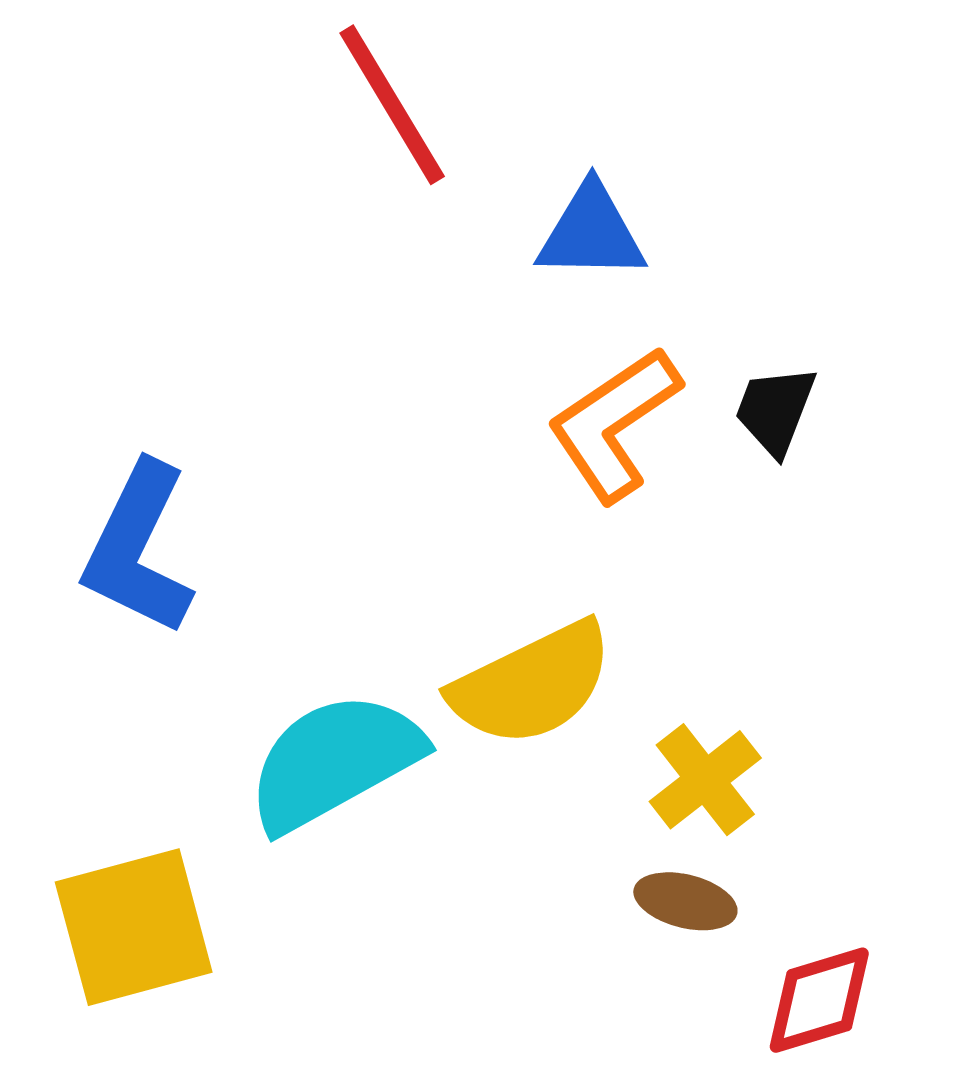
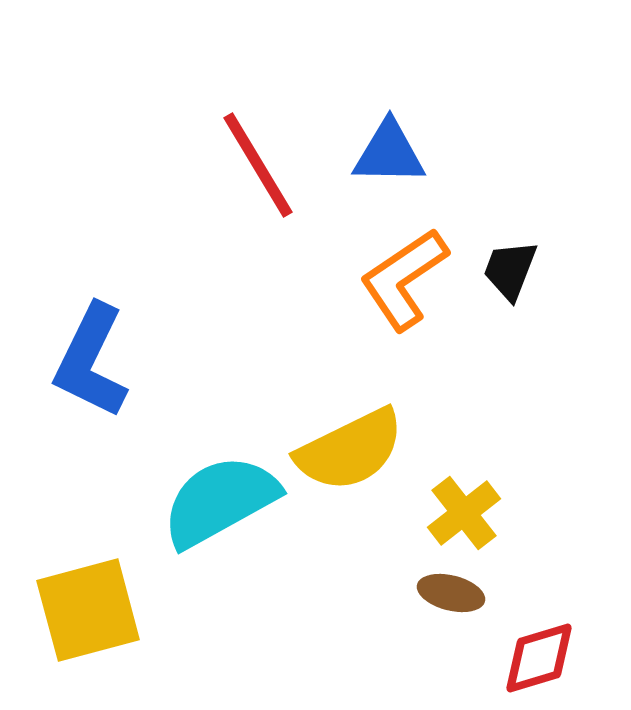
red line: (392, 105) -> (258, 165), moved

